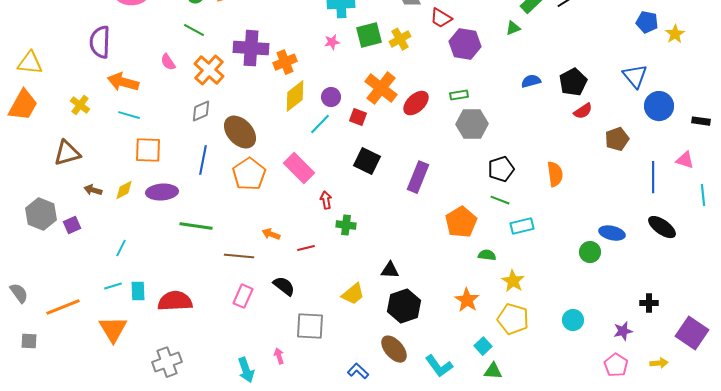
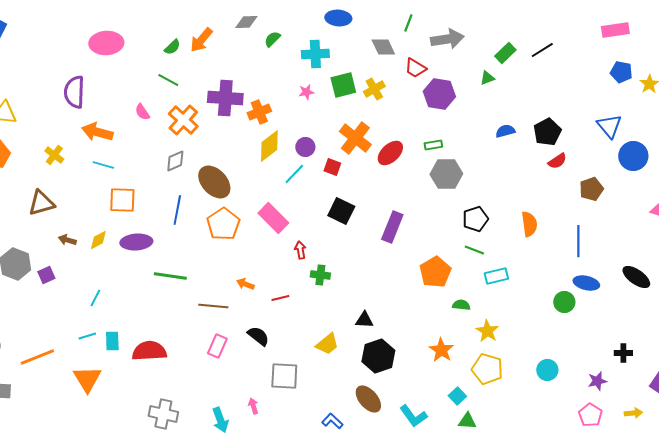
blue line: (653, 177) -> (578, 241), moved
gray cross: (167, 362) -> (163, 414), moved, turned 32

